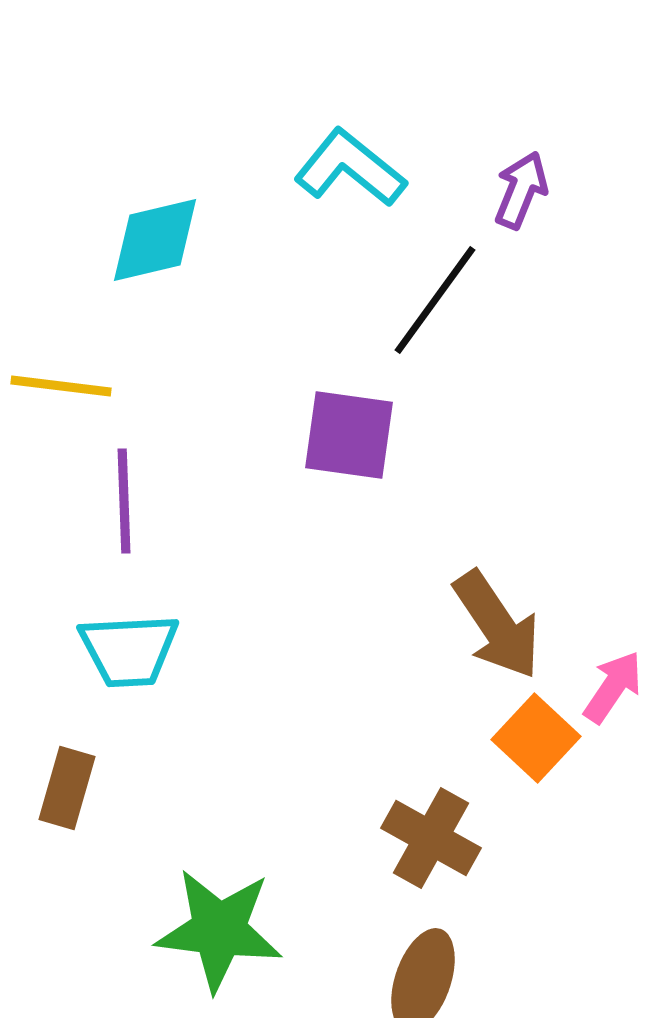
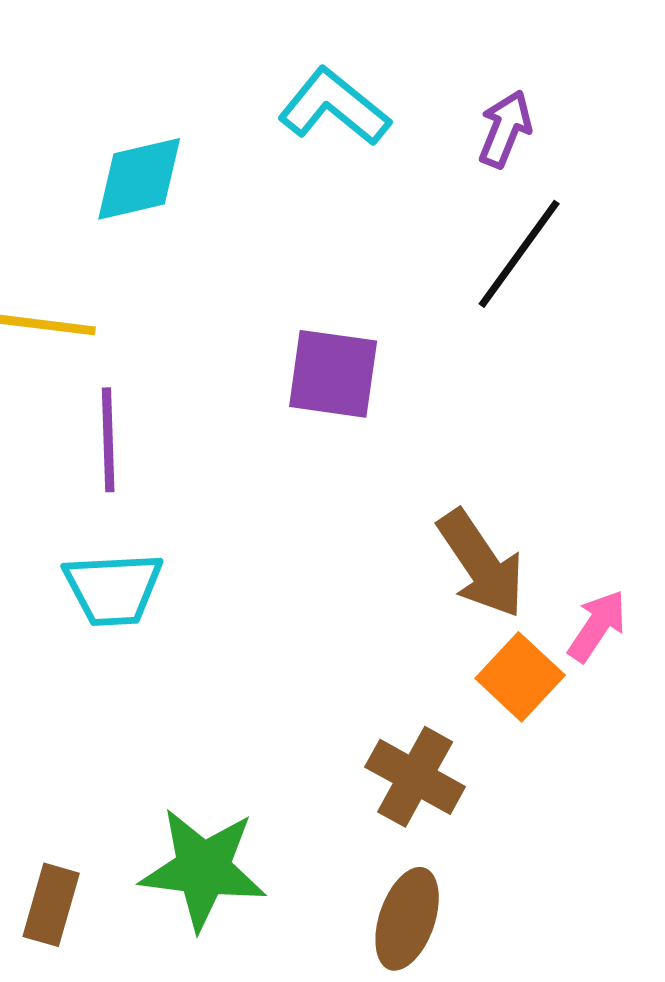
black line: (435, 300) -> (519, 254), moved
brown rectangle: (67, 788) -> (51, 905), moved

